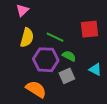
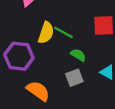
yellow semicircle: (27, 38) -> (46, 33), moved
purple hexagon: (46, 60) -> (19, 56), moved

